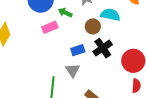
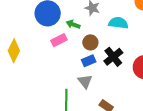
brown circle: (93, 26) -> (90, 42), moved

